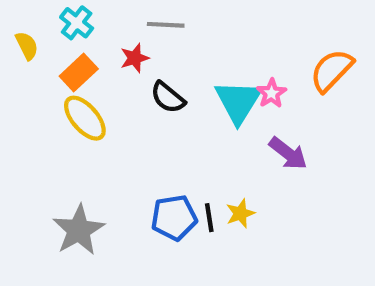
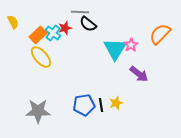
cyan cross: (77, 23) -> (53, 33), moved
black semicircle: (168, 97) -> (88, 24), moved
gray star: (79, 230) -> (38, 111), turned 30

